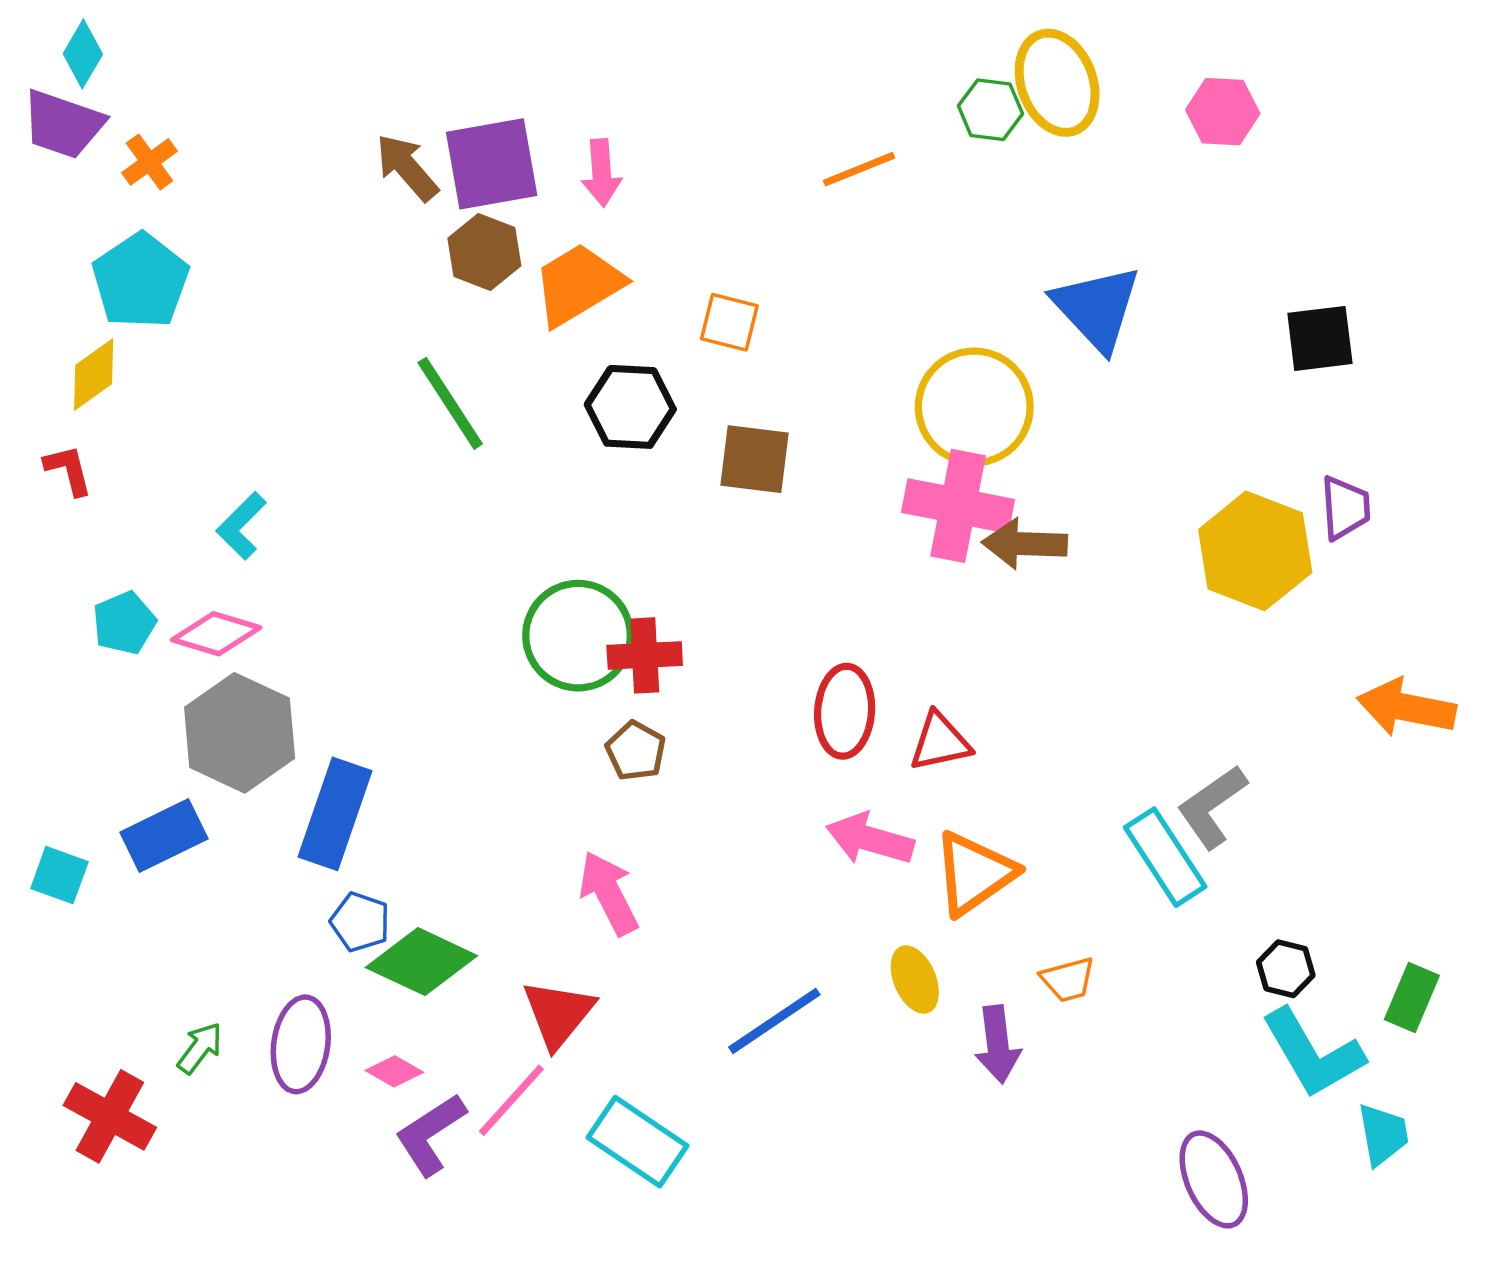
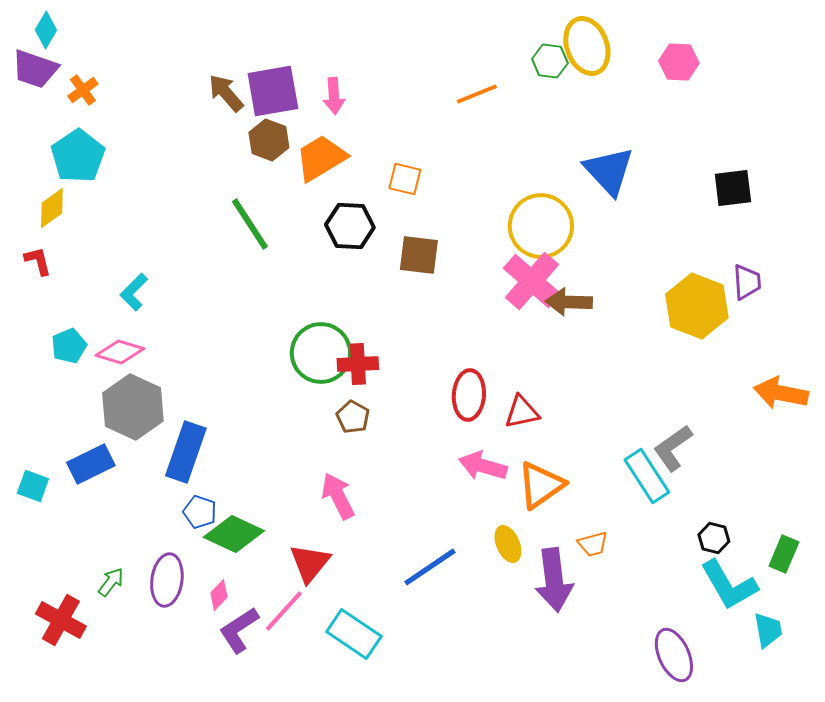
pink cross: (958, 506) -> (532, 281), turned 30
purple arrow: (998, 1044) -> (554, 580), size x1.5
pink diamond: (394, 1071) -> (219, 595), turned -76

